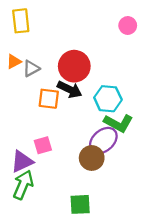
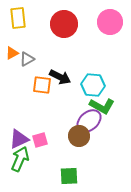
pink circle: (128, 25) -> (110, 22), size x1.6
red circle: (74, 66) -> (64, 24), moved
pink square: (43, 145) -> (40, 140), moved

